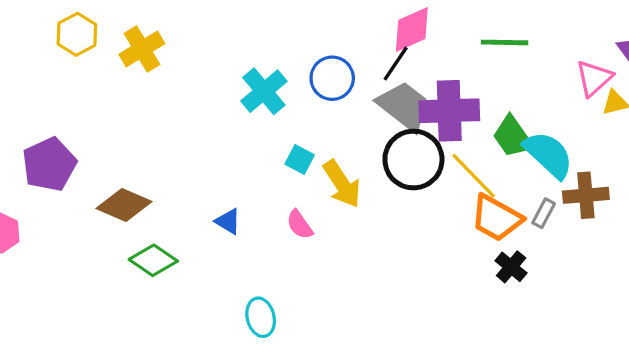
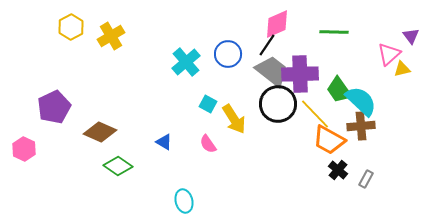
brown cross: (586, 195) -> (361, 126), moved
gray rectangle: (544, 213) -> (366, 179), moved

